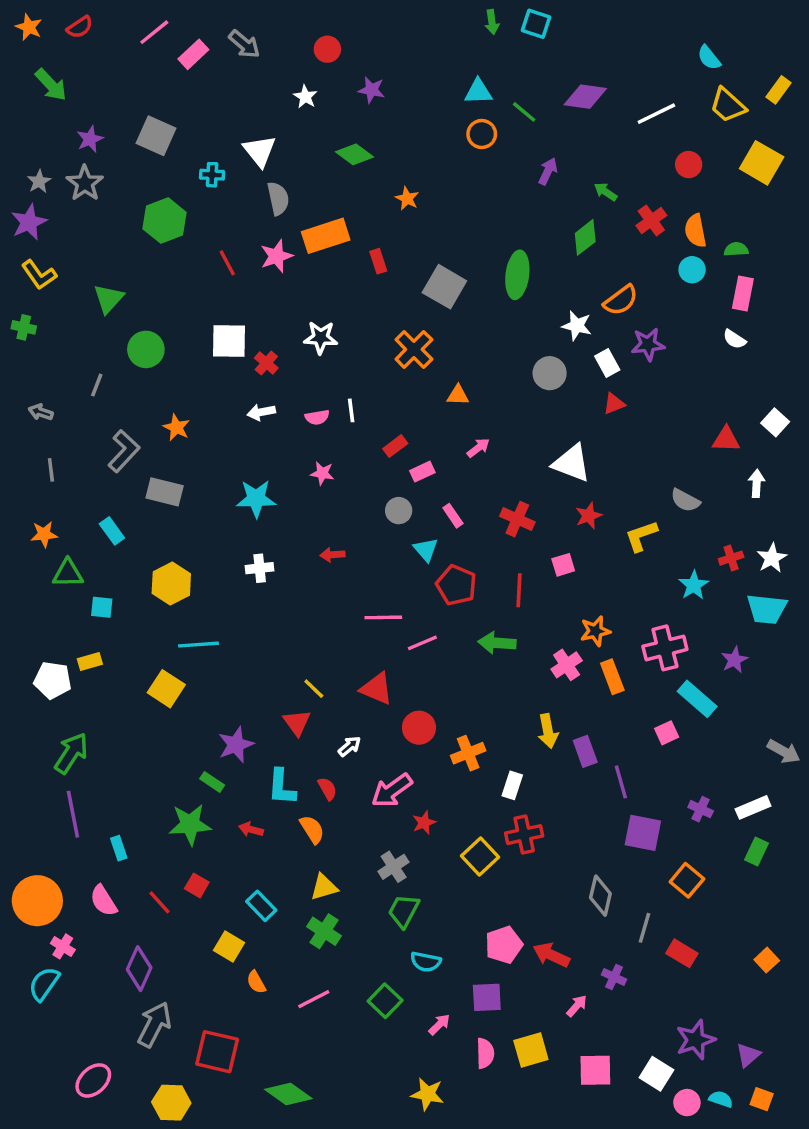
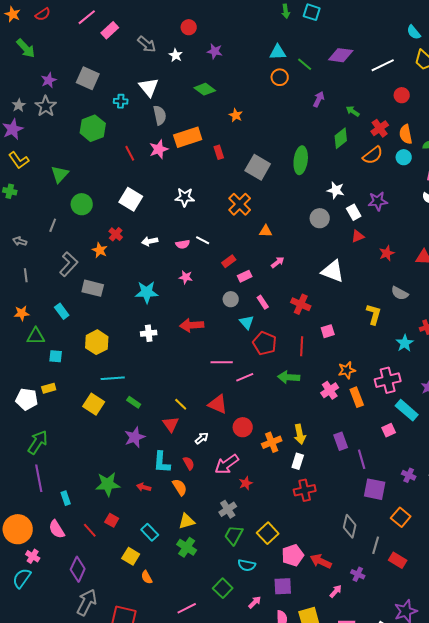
gray arrow: (244, 44) -> (147, 44), moved
orange semicircle: (621, 300) -> (373, 155), moved
white square: (229, 341) -> (131, 199), turned 30
red cross: (266, 363) -> (116, 234), moved
white line: (351, 410) -> (203, 240), turned -56
red star: (589, 516) -> (387, 253), moved
yellow L-shape: (641, 536) -> (374, 314), turned 125
red arrow: (332, 555) -> (192, 325), size x1.6
yellow arrow: (548, 731) -> (300, 434), moved
green rectangle: (212, 782) -> (134, 402), moved
yellow square: (480, 857) -> (268, 533), moved
pink line: (314, 999) -> (187, 608), moved

